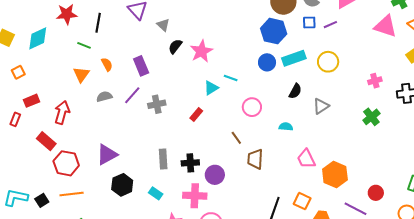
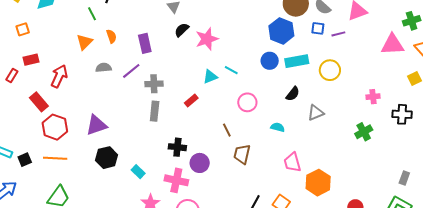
pink triangle: (386, 26) -> (392, 45), turned -30
green line: (84, 45) -> (92, 14), turned 32
gray rectangle: (163, 159) -> (155, 111), moved

